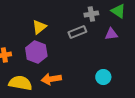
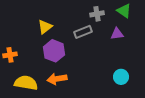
purple hexagon: (36, 52) -> (54, 51), moved
cyan circle: (103, 77) -> (121, 77), moved

